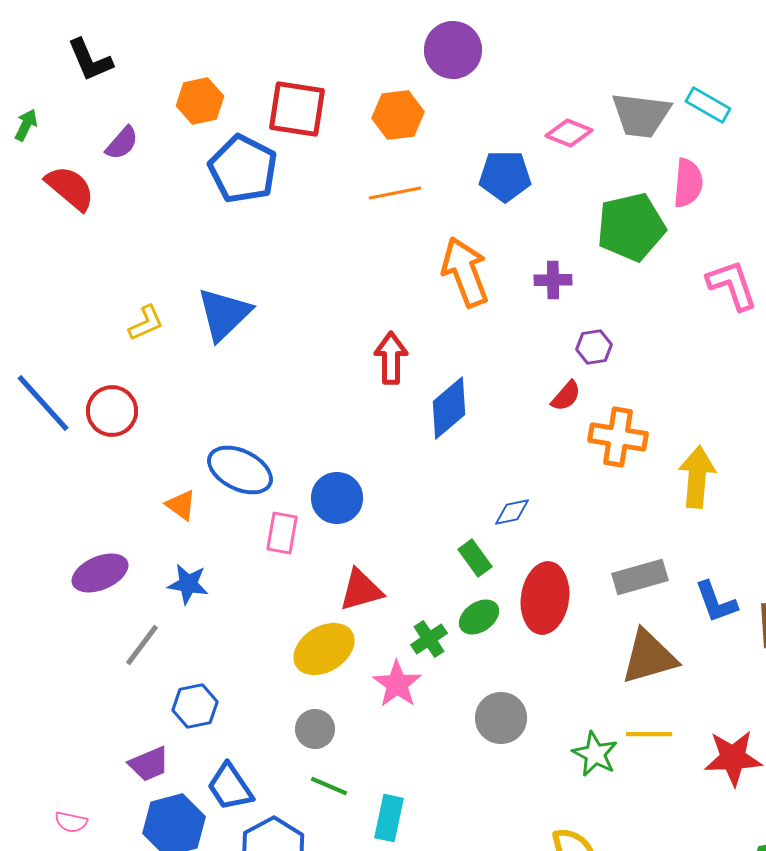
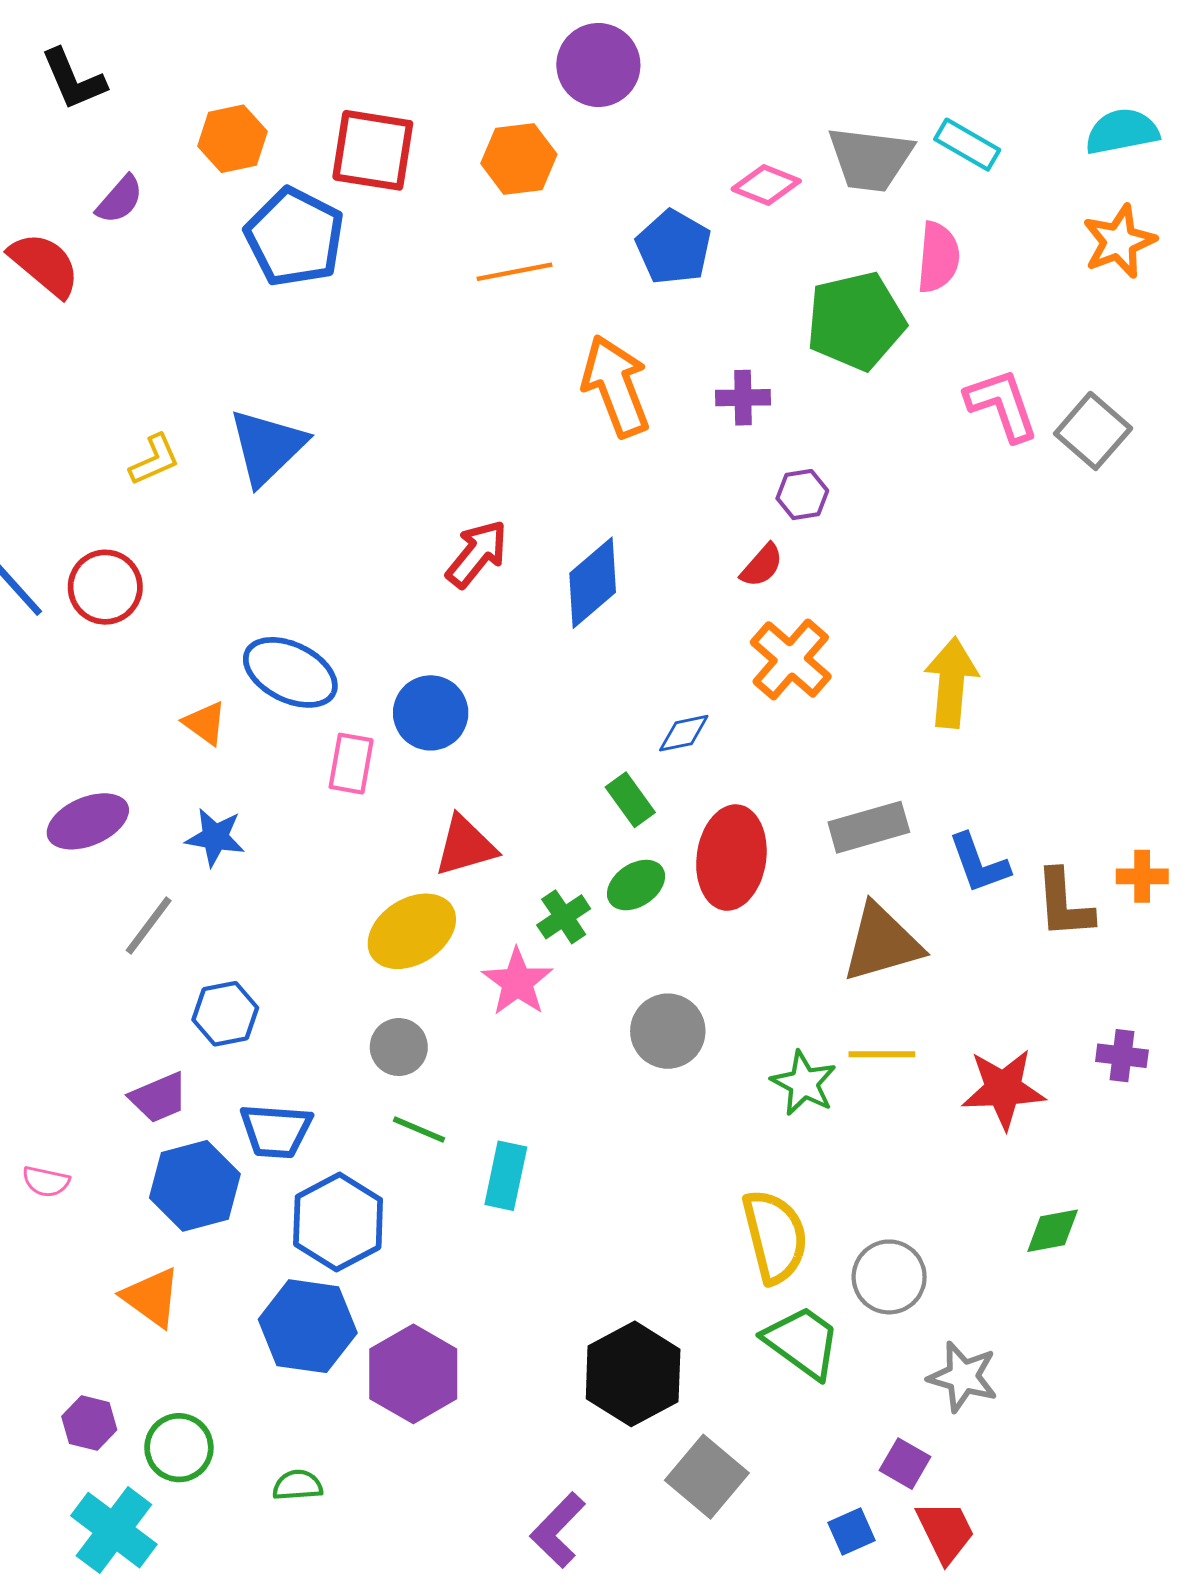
blue pentagon: (505, 176) -> (674, 247), turned 30
red arrow: (391, 358) -> (477, 554), moved, turned 39
orange cross: (618, 437) -> (791, 659), moved, turned 32
blue trapezoid: (230, 787) -> (276, 1131), turned -52

